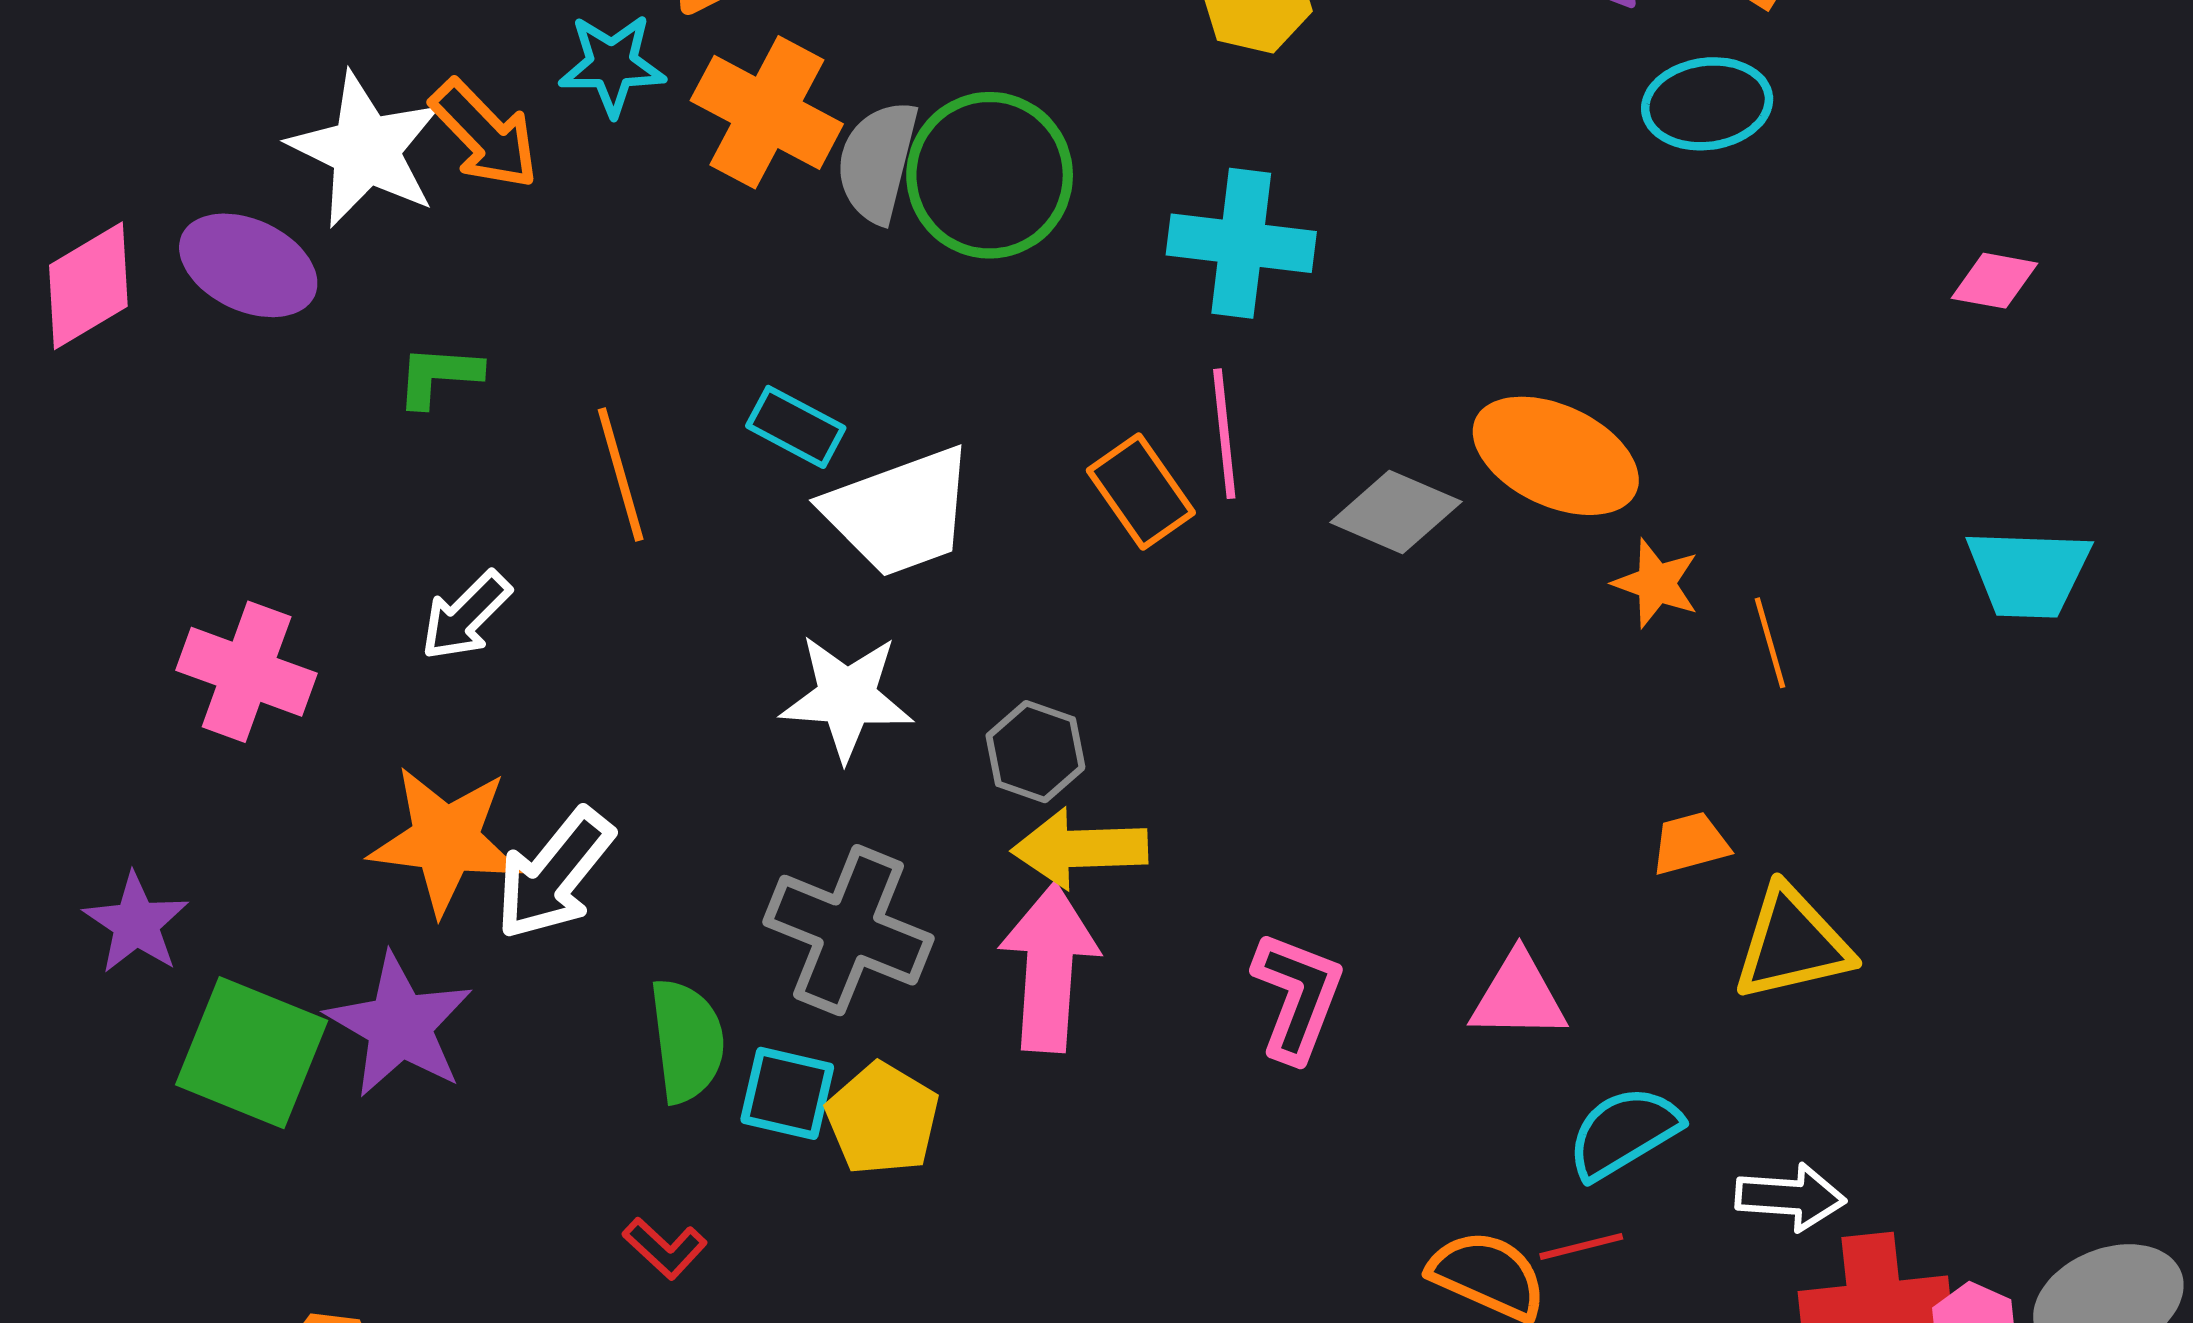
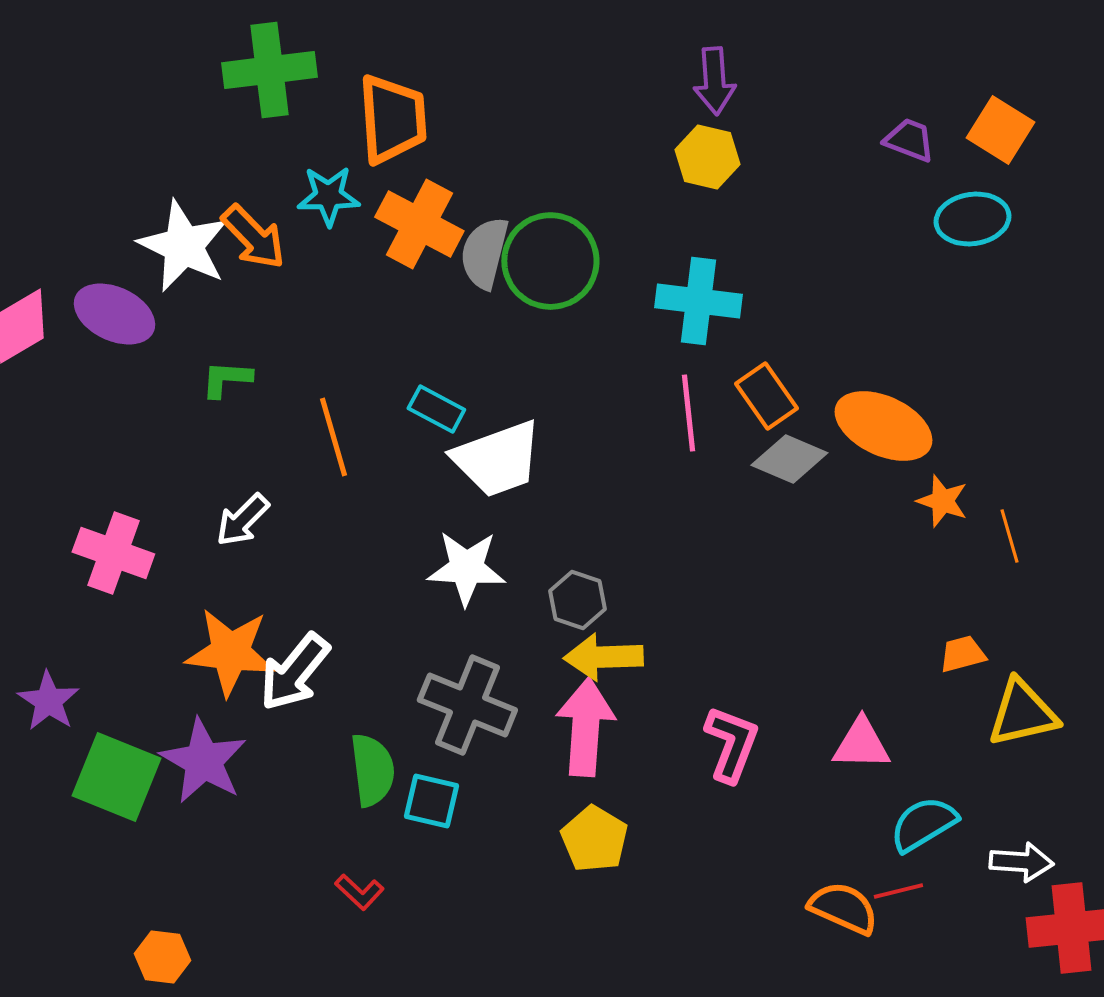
orange rectangle: (1141, 492) -> (766, 396), moved
yellow pentagon: (882, 1119) -> (594, 839), moved

